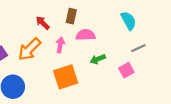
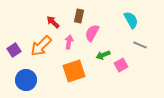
pink semicircle: (86, 35) -> (92, 33), turned -60
gray line: (138, 48) -> (140, 45), turned 48
pink square: (126, 70) -> (121, 65), moved

